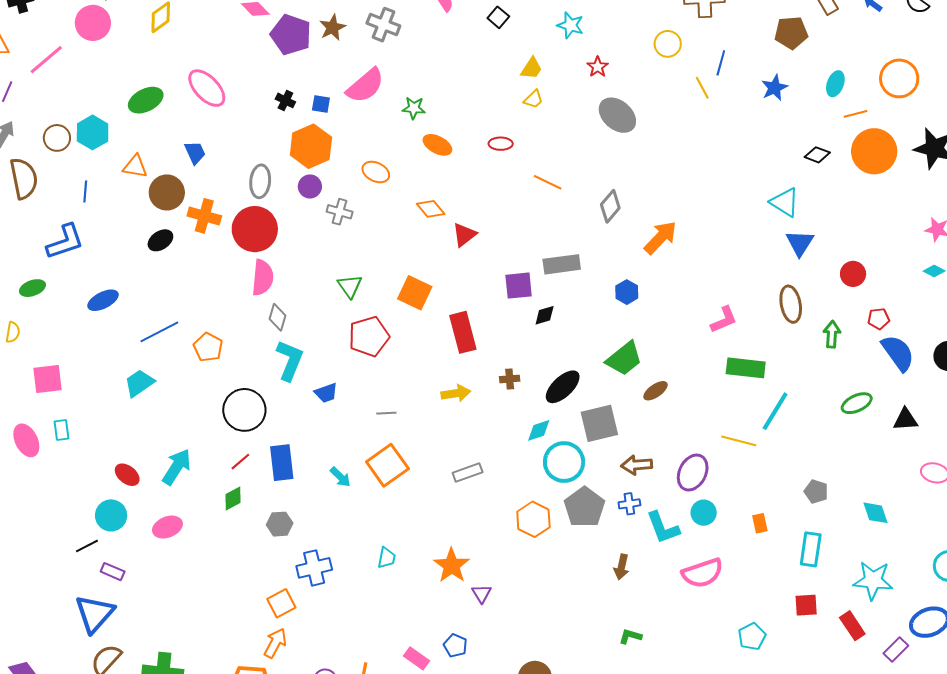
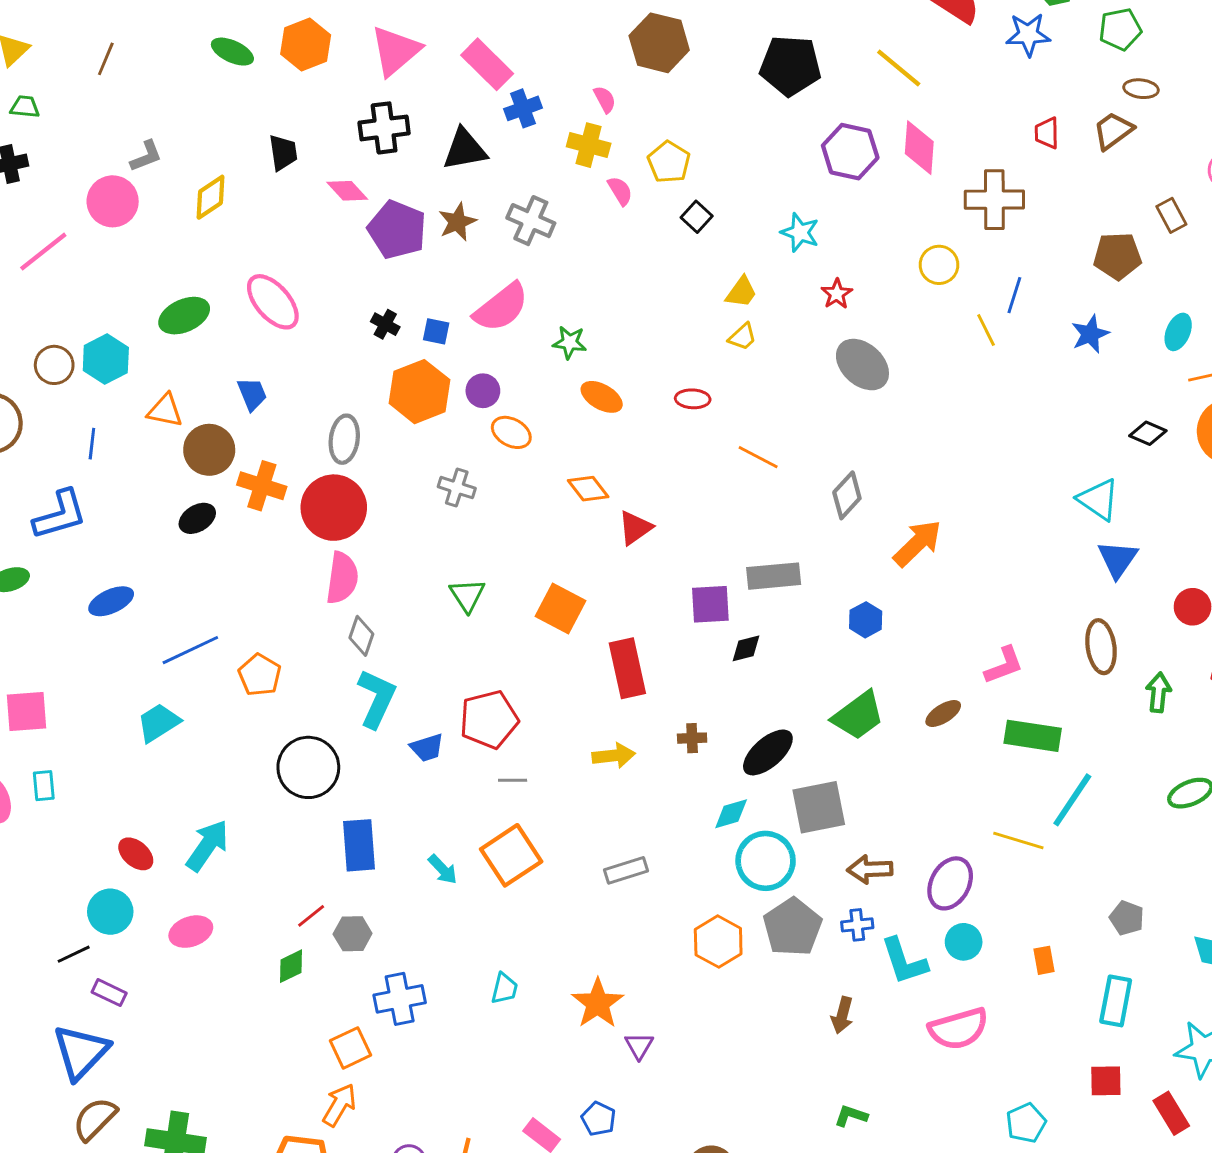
purple circle: (310, 186) -> (483, 391), moved
red pentagon: (369, 336) -> (489, 719), moved
brown ellipse: (655, 391) -> (943, 714), moved
red line: (240, 462) -> (311, 916), moved
green diamond: (233, 498) -> (291, 966), moved

